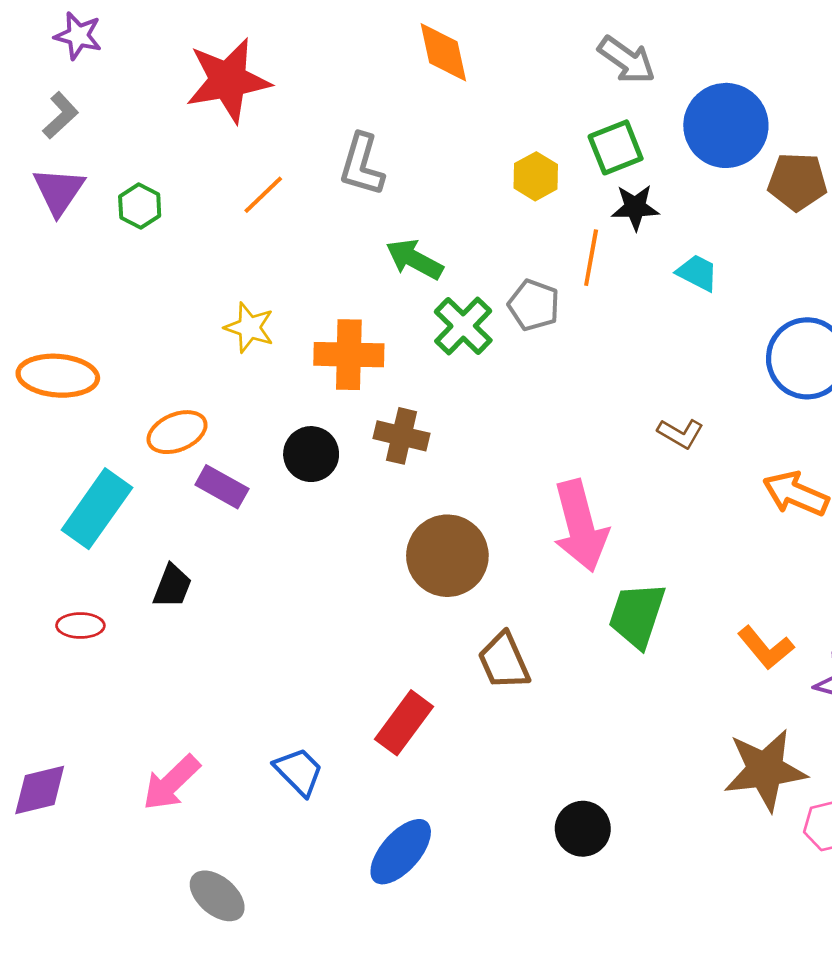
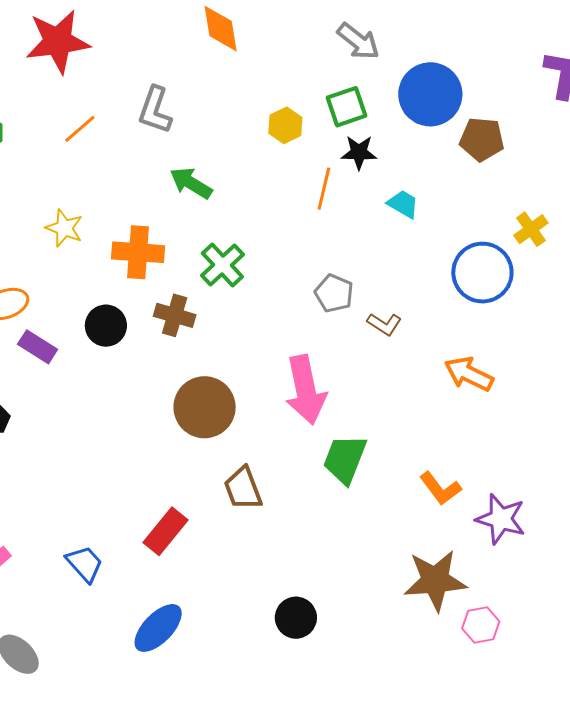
gray pentagon: (534, 305) -> (334, 293), moved
green cross: (463, 326) -> (222, 265), moved

